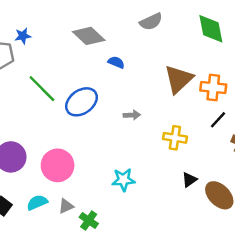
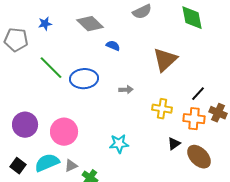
blue star: (23, 36) -> (45, 24), moved
orange cross: (213, 87) -> (194, 119), moved
blue ellipse: (81, 102) -> (84, 79), turned 32
cyan semicircle: (37, 202) -> (47, 163), size x1.4

